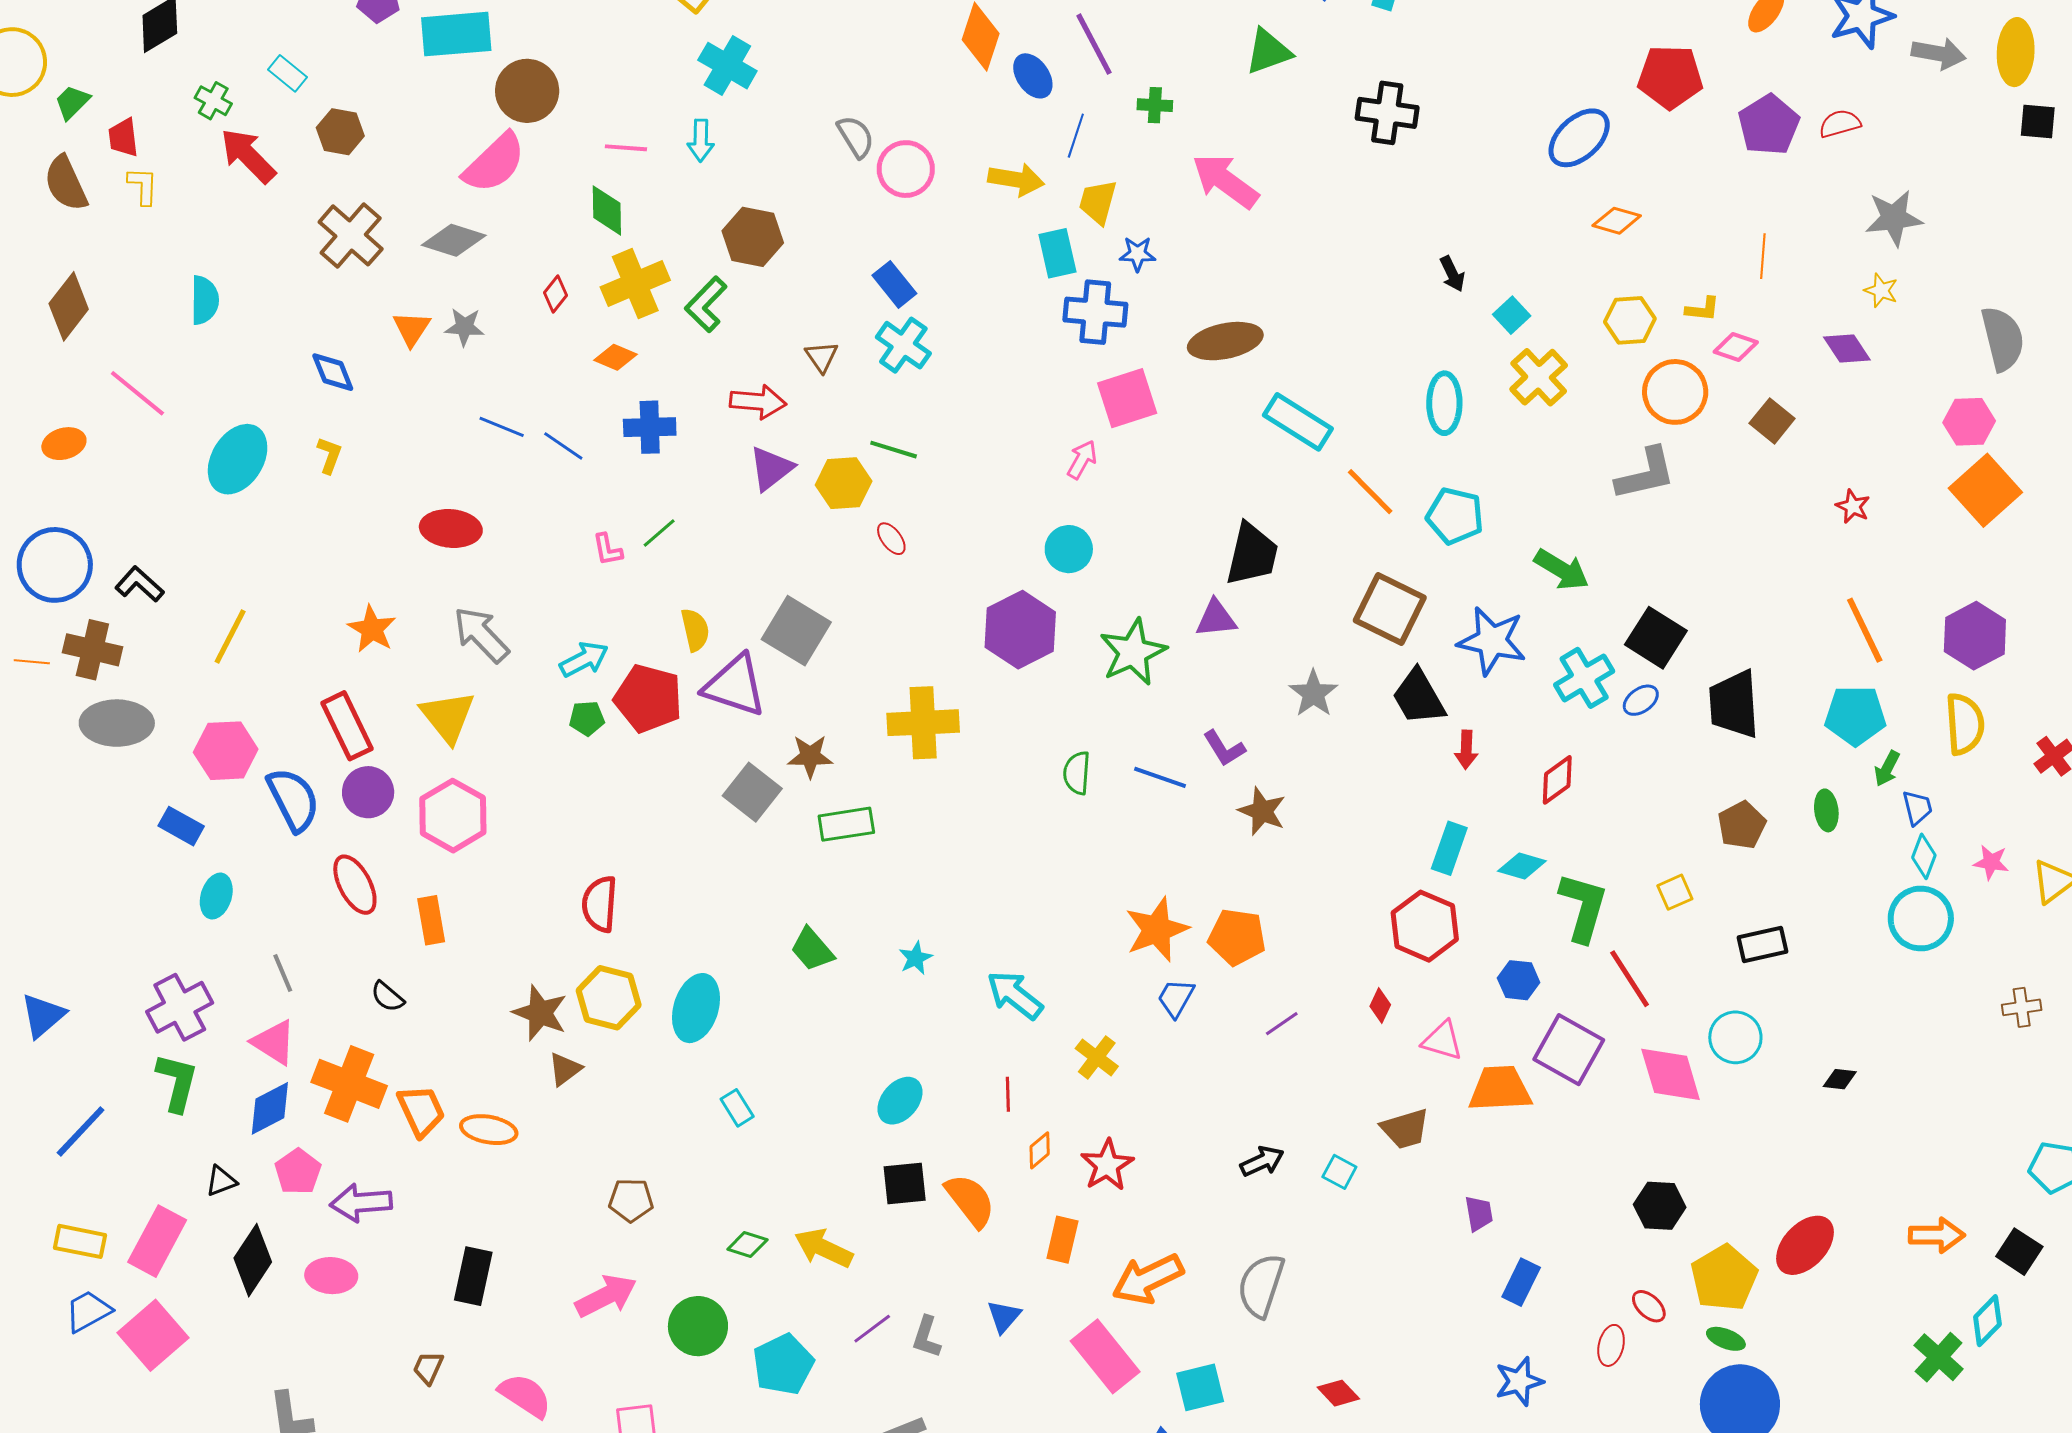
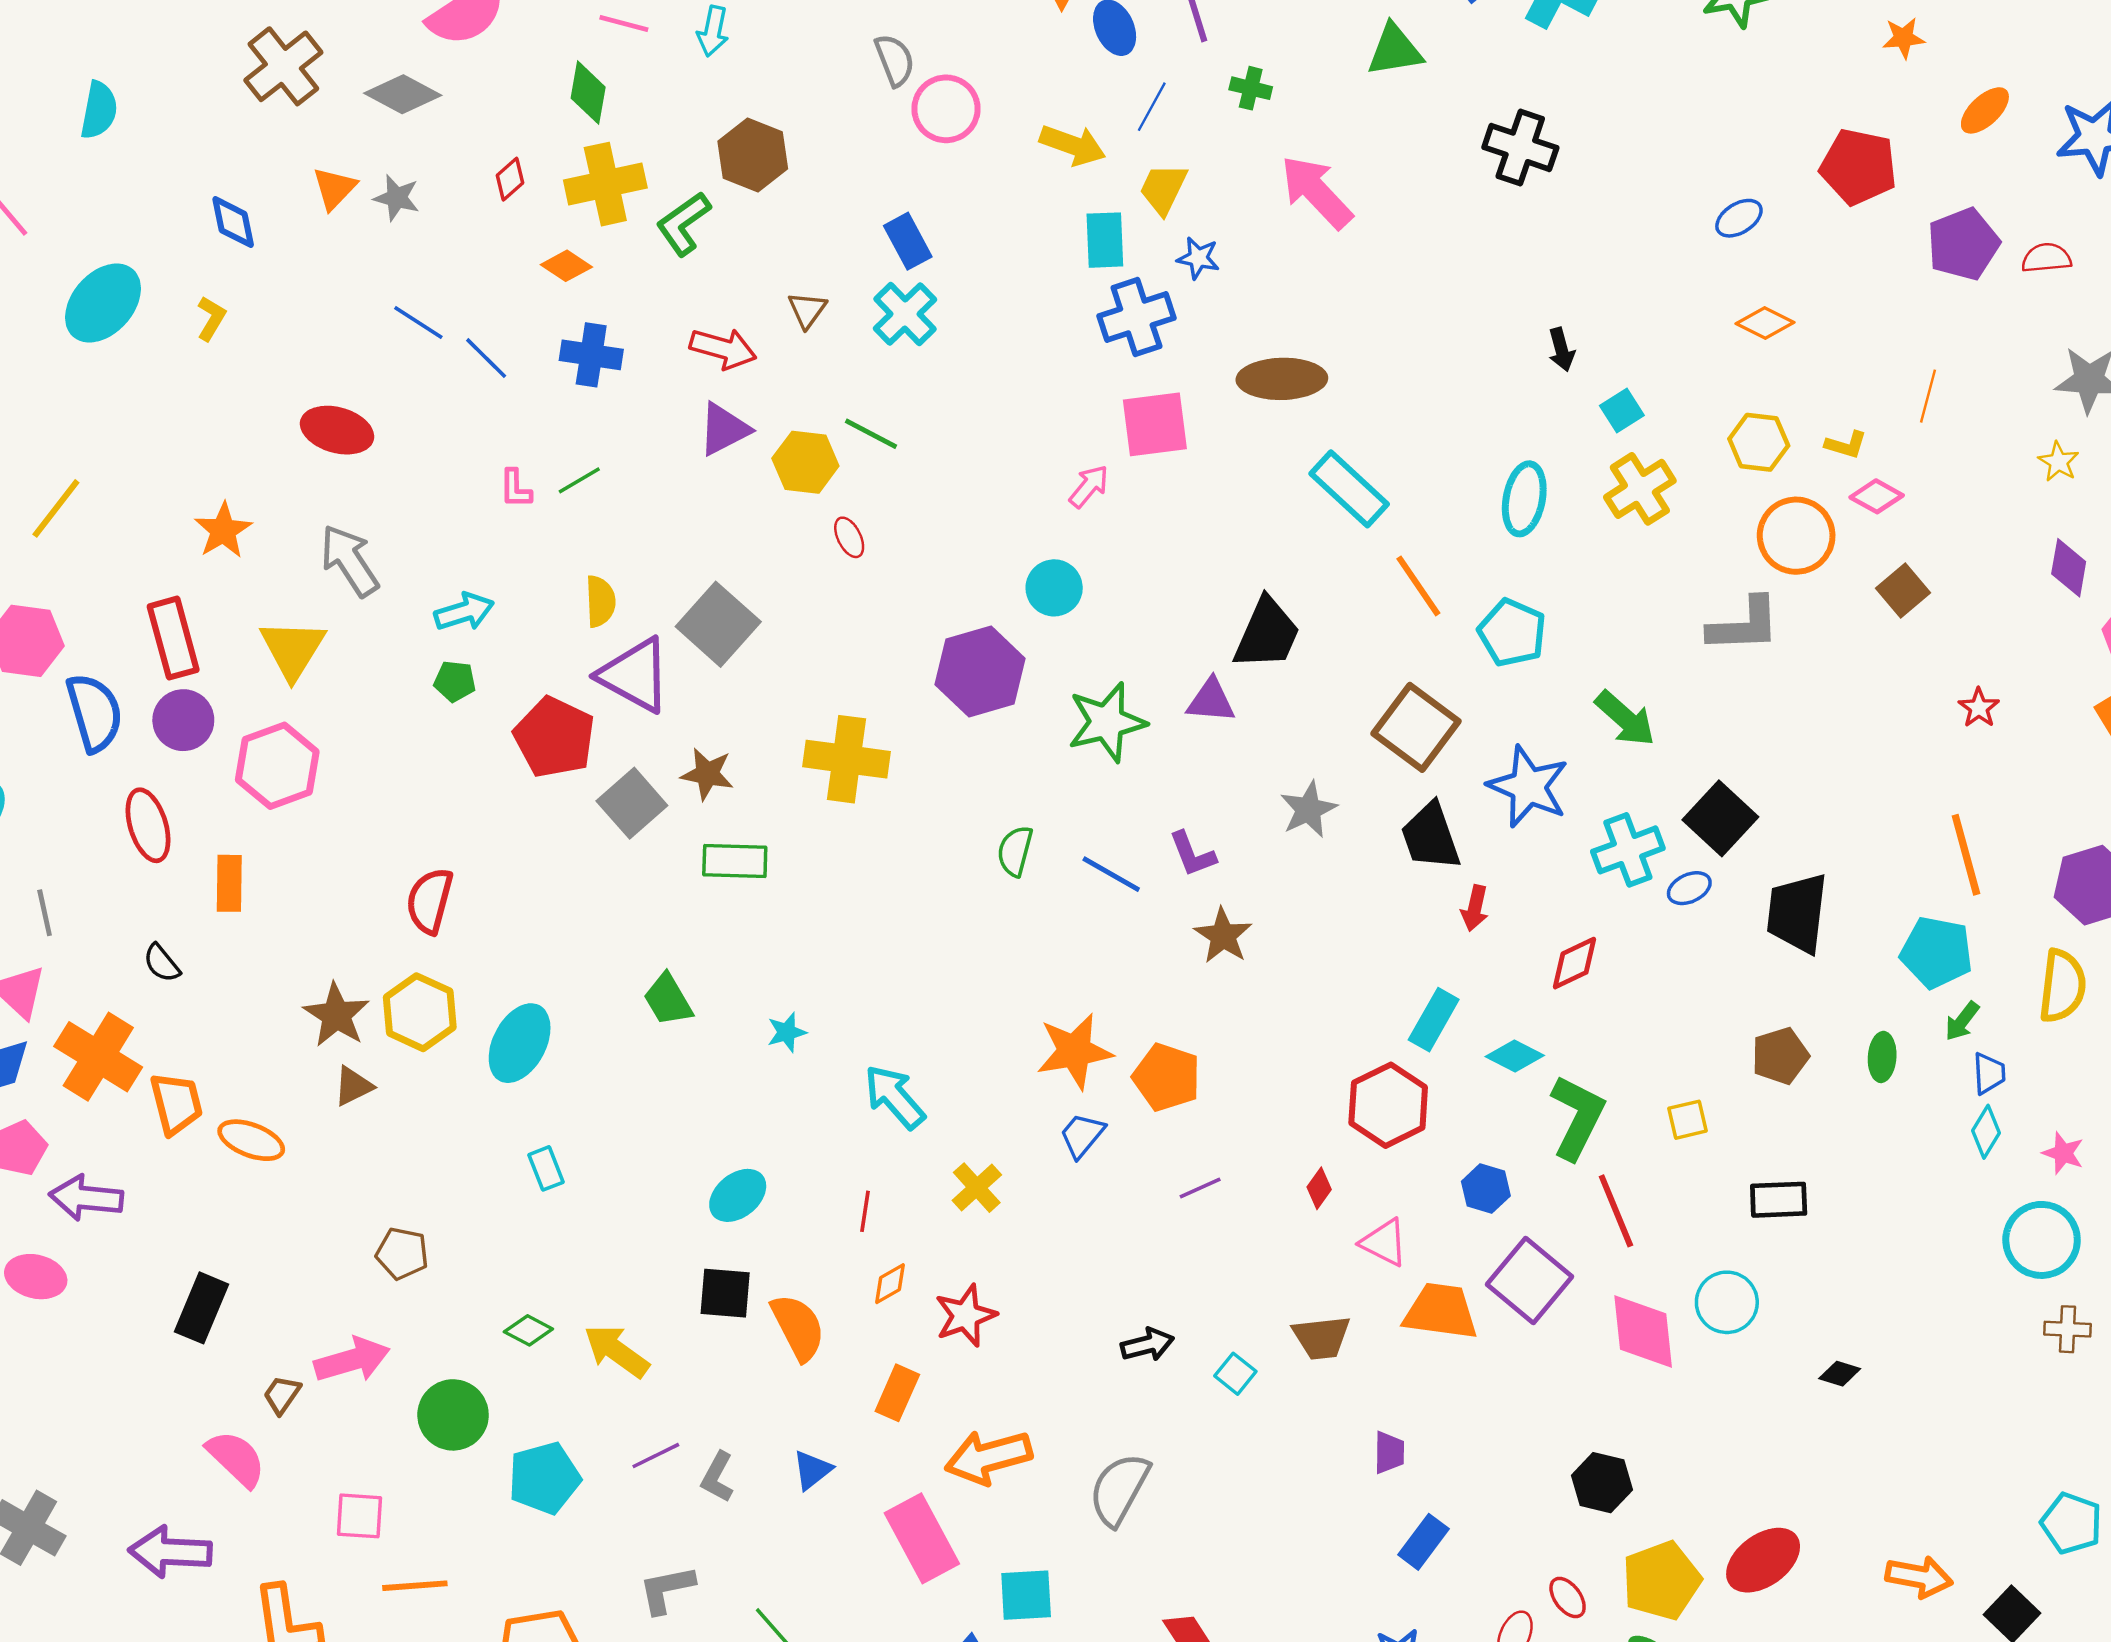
blue ellipse: (1579, 138) -> (1739, 218), size x0.6
blue cross: (1095, 312) -> (1136, 317), turned -34
purple diamond: (1847, 349) -> (2069, 568), moved, turned 33
red pentagon: (648, 698) -> (554, 737), moved
cyan circle: (1921, 918) -> (2042, 1240), moved
brown trapezoid: (428, 1368) -> (282, 1395), moved

